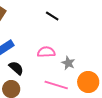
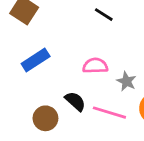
black semicircle: (16, 68) -> (75, 101), moved

